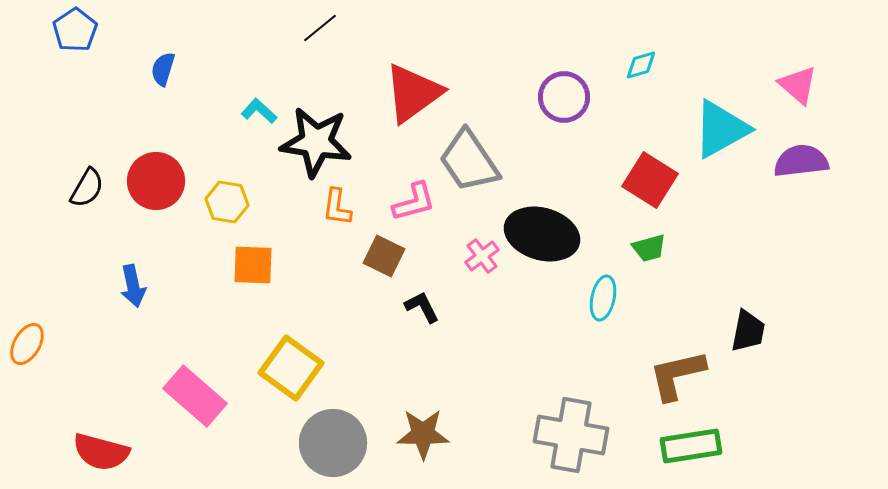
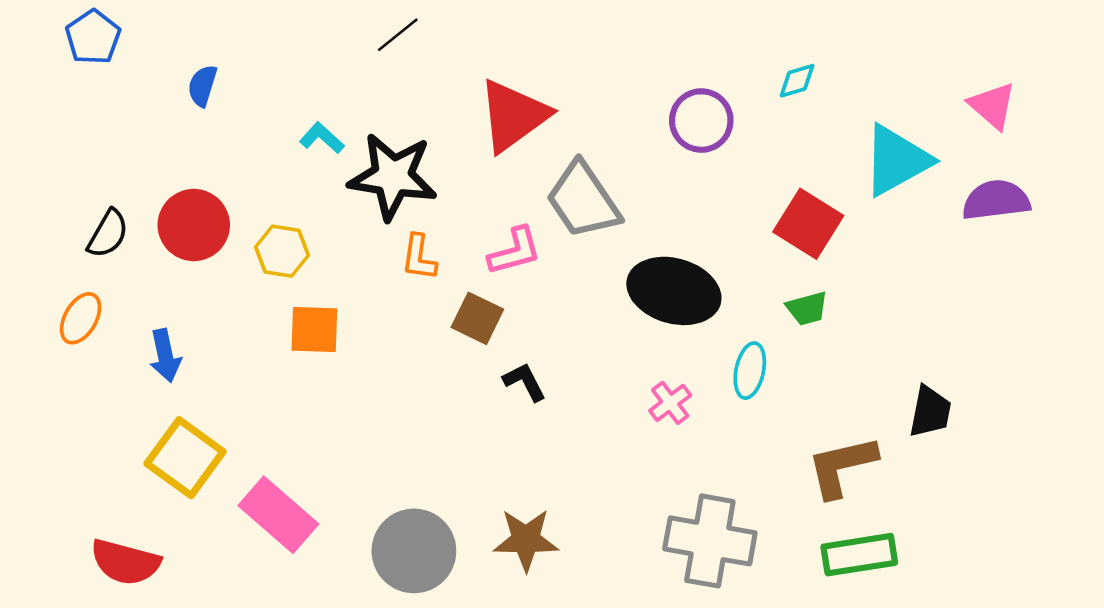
pink cross: (482, 256) -> (670, 403), moved
orange ellipse: (27, 344) -> (81, 318), moved
yellow square: (291, 368) -> (185, 458), moved
pink rectangle: (195, 396) -> (278, 515), moved

